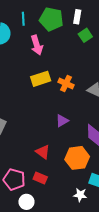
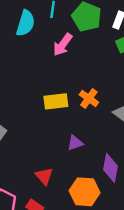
pink arrow: (37, 45) -> (63, 45), turned 42
yellow rectangle: (41, 79) -> (56, 101), moved

